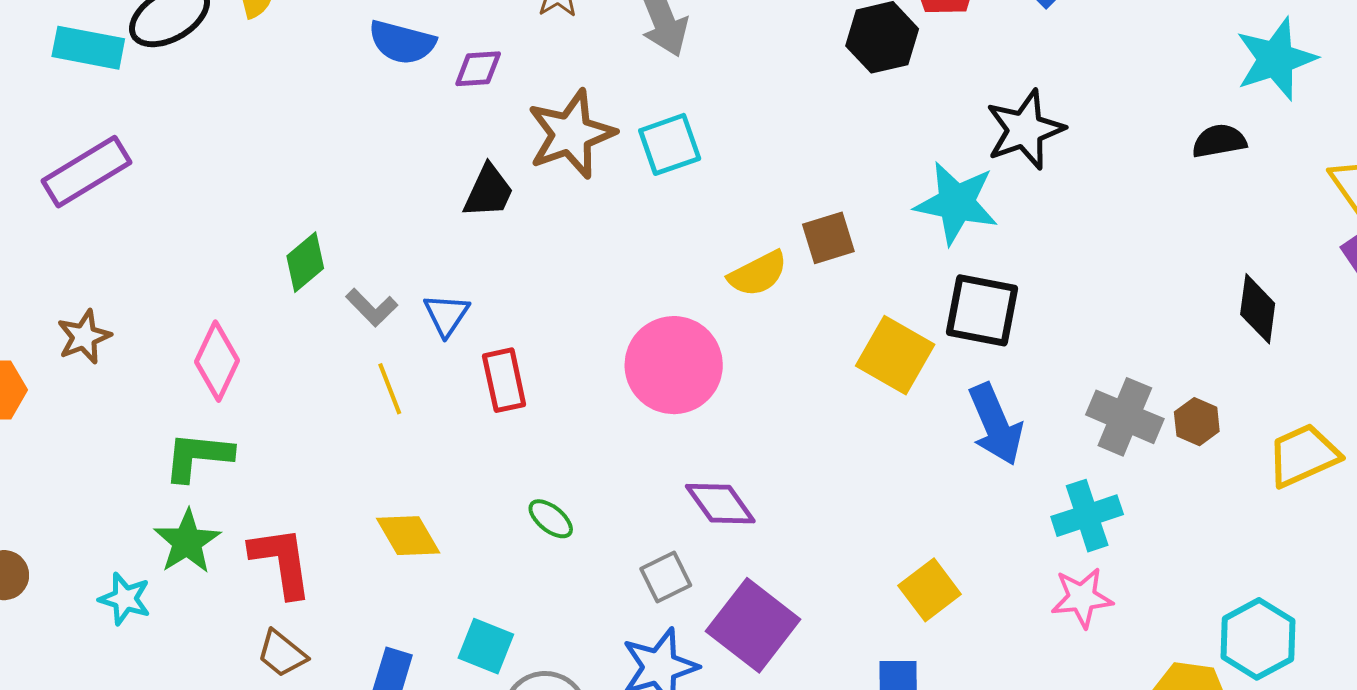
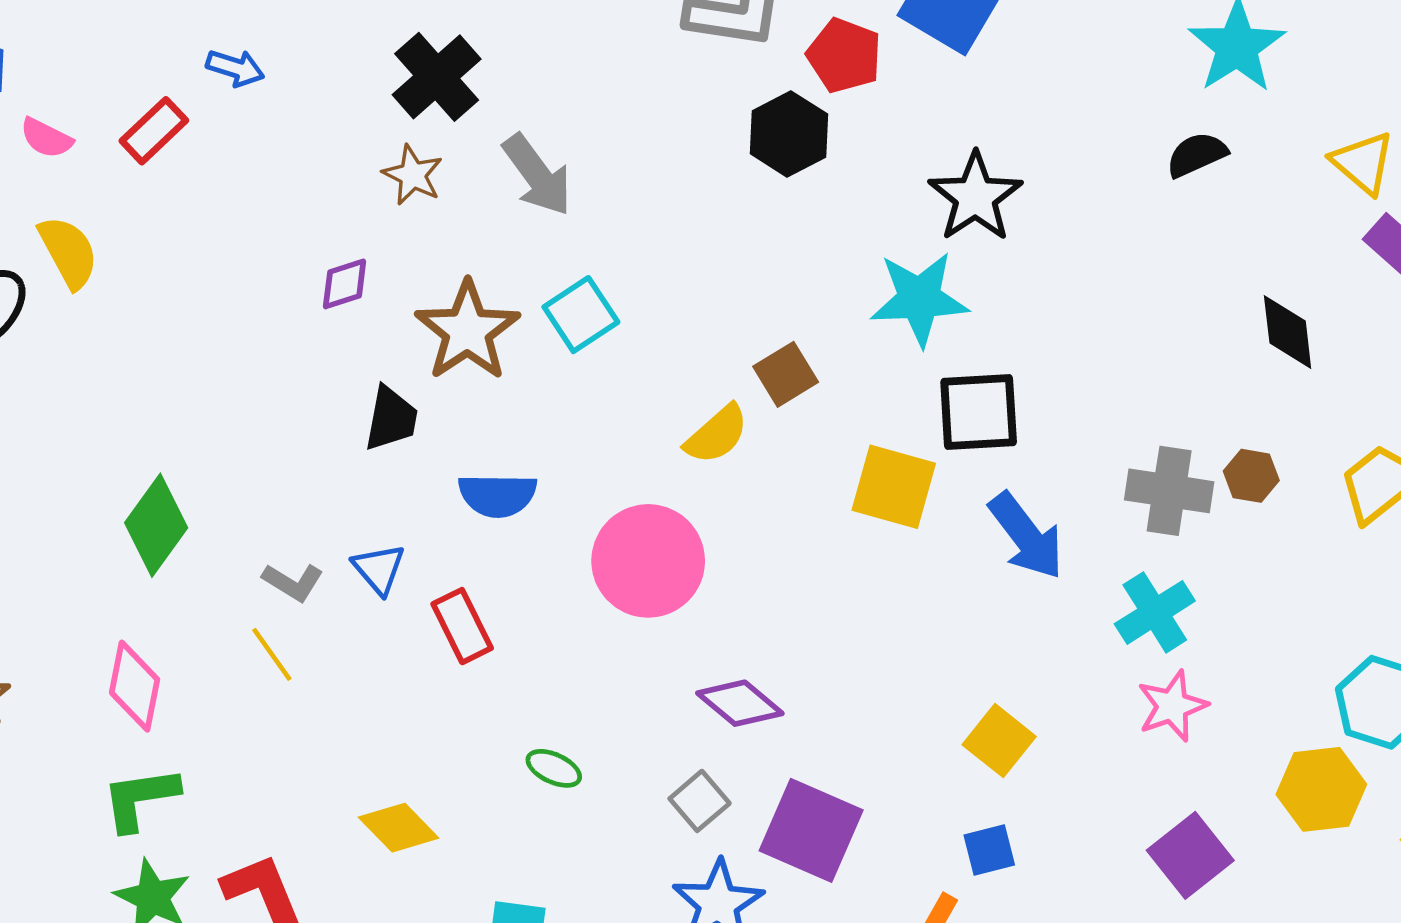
blue semicircle: (402, 42) -> (498, 495), moved
green diamond: (305, 262) -> (156, 525), moved, size x1.4
yellow line: (390, 389) -> (272, 654), moved

